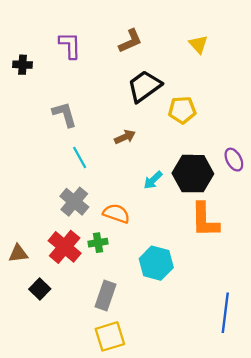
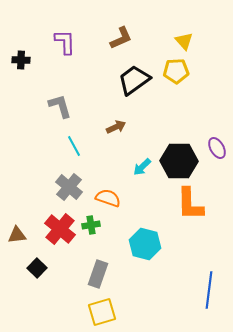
yellow pentagon: (182, 110) -> (176, 71), moved

